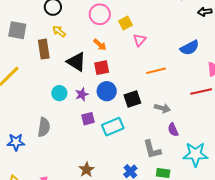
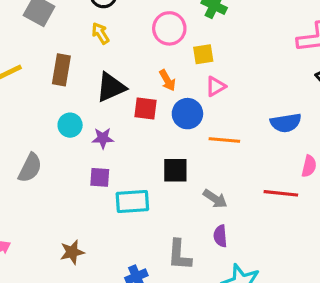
orange arrow: (100, 45) -> (167, 80), moved
brown rectangle: (44, 49) -> (61, 70), moved
black triangle: (76, 62) -> (111, 87), turned 45
blue circle: (107, 91) -> (187, 114), moved

